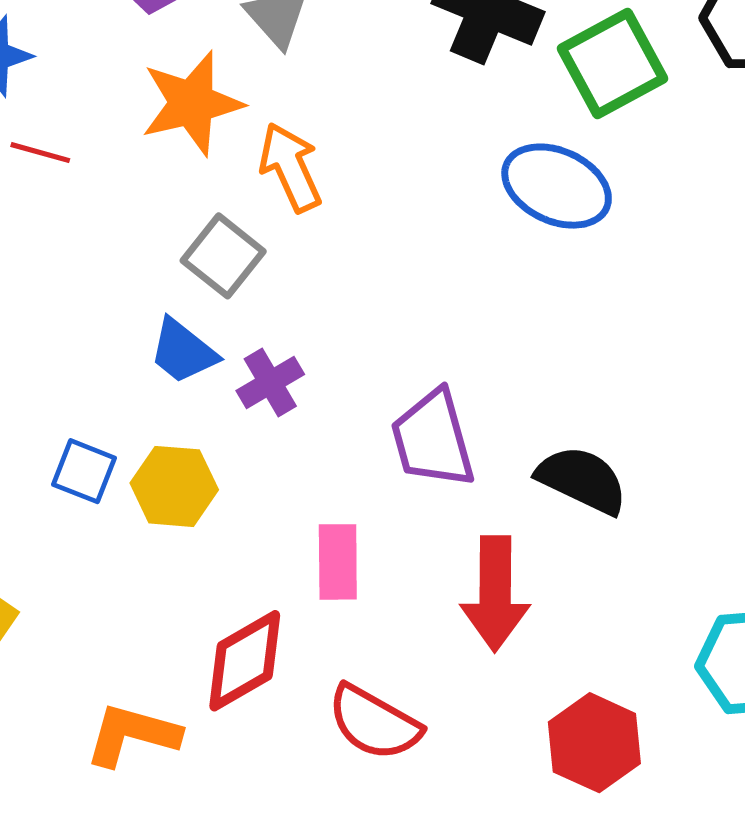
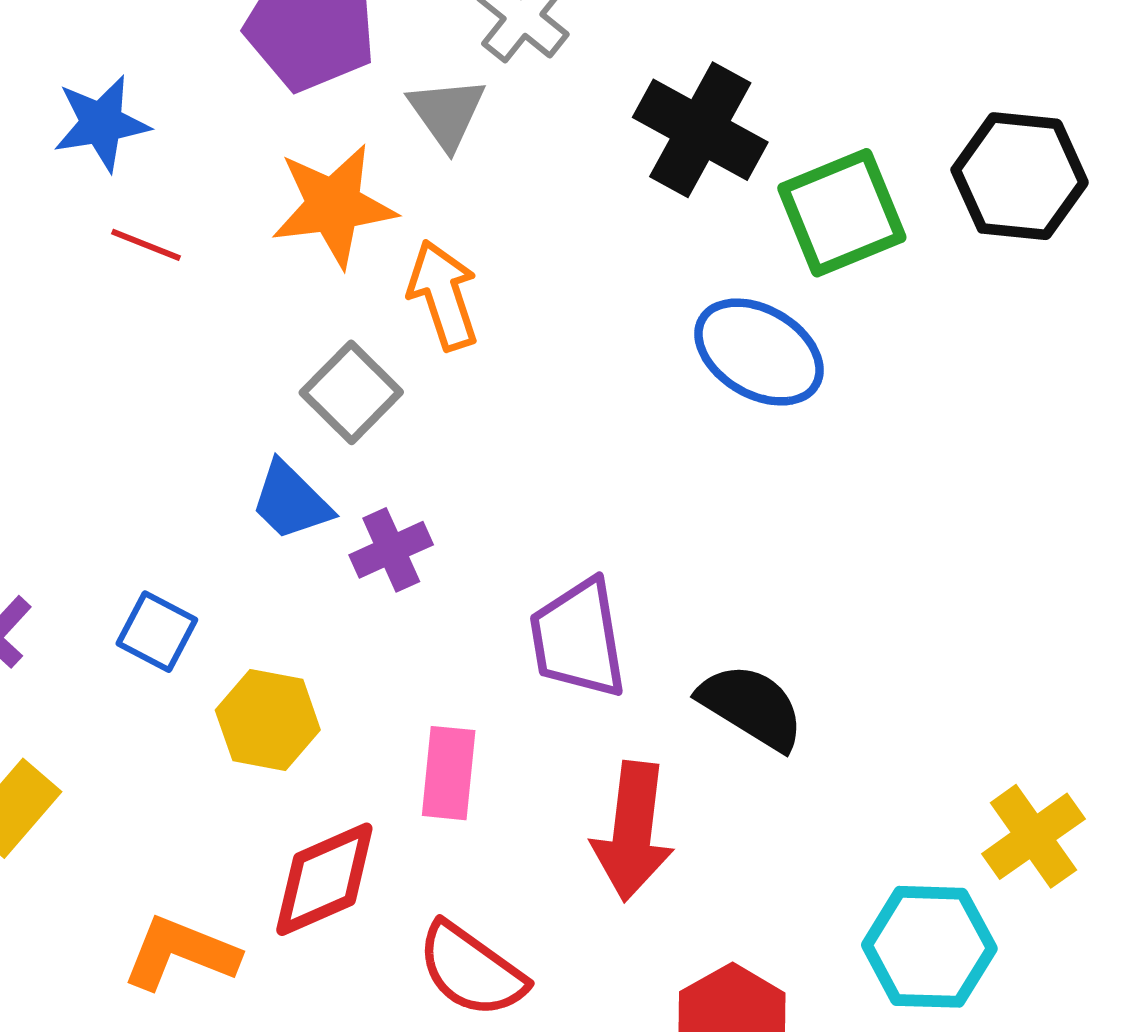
yellow hexagon: (174, 486) -> (268, 720), moved

